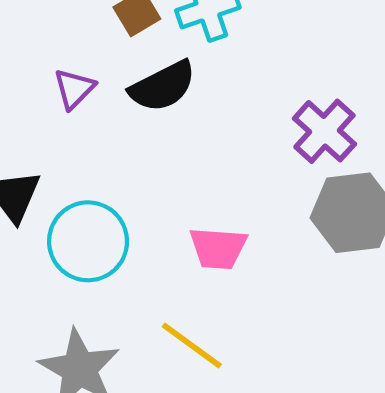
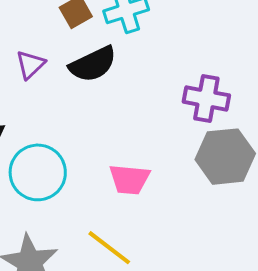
purple cross: (324, 131) -> (206, 99), turned -33

